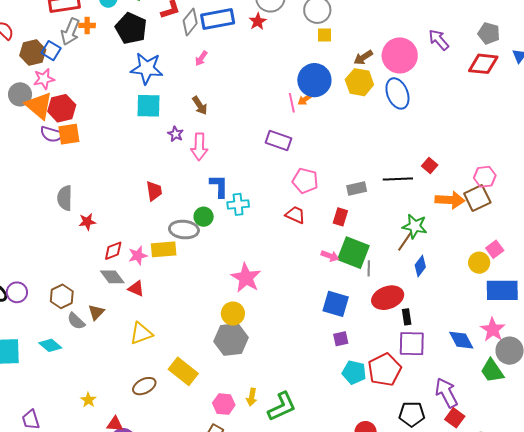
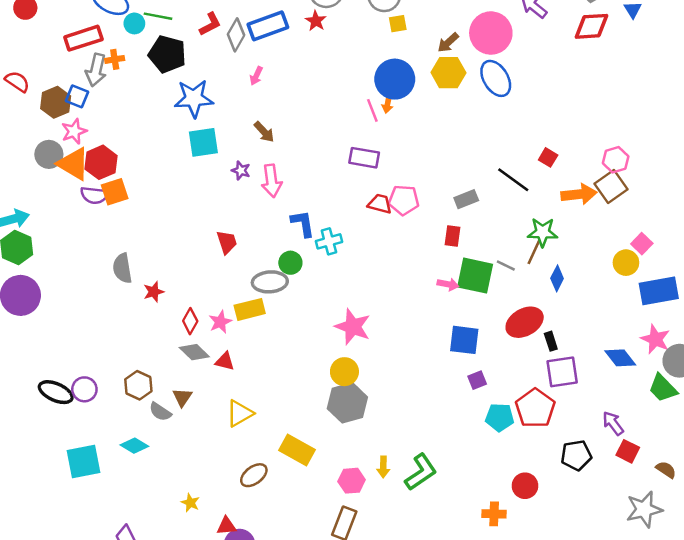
orange arrow: (305, 99) -> (388, 104), turned -35
black line: (398, 179) -> (513, 180), turned 48
red trapezoid: (295, 215) -> (380, 204), moved
red diamond: (113, 251) -> (190, 321), turned -30
gray line: (369, 268) -> (506, 266), moved, turned -56
purple arrow: (446, 393) -> (613, 423), size x0.7

